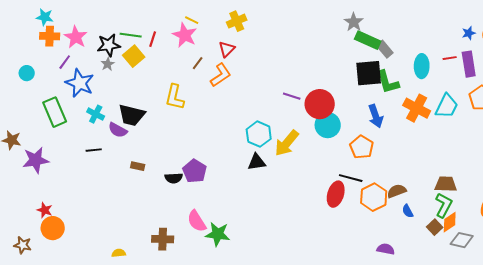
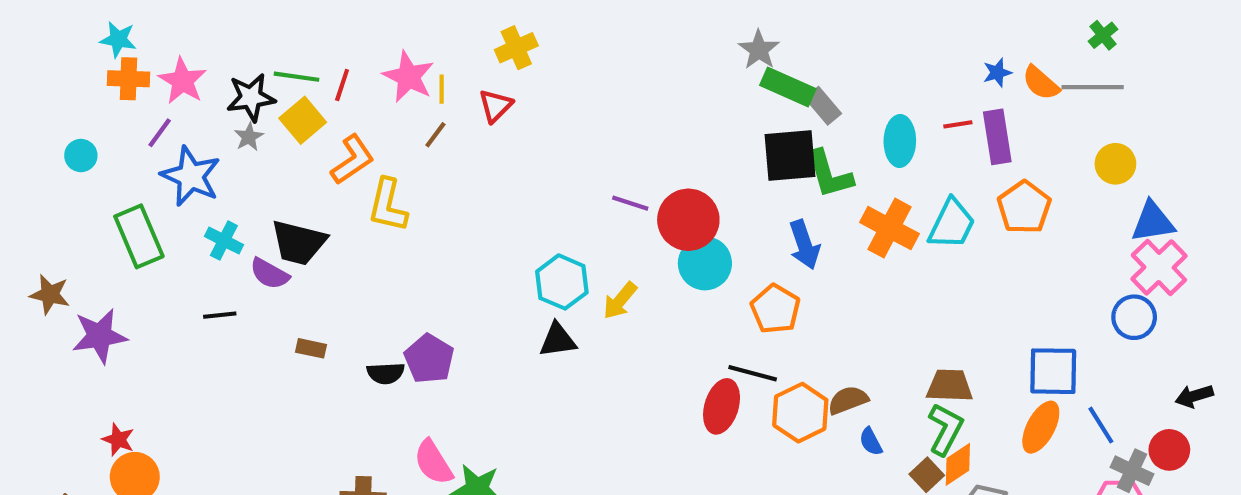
yellow line: (192, 20) -> (442, 89), moved, turned 64
orange L-shape: (221, 75) -> (352, 160), moved
yellow arrow: (287, 143) -> (620, 301), size x0.7

